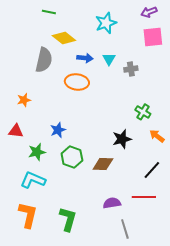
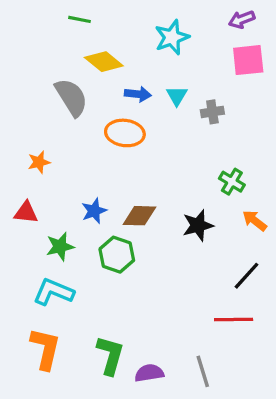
gray semicircle: (44, 60) -> (71, 97), turned -45
brown diamond: (103, 164) -> (139, 216), moved
purple semicircle: (112, 203) -> (149, 373), moved

